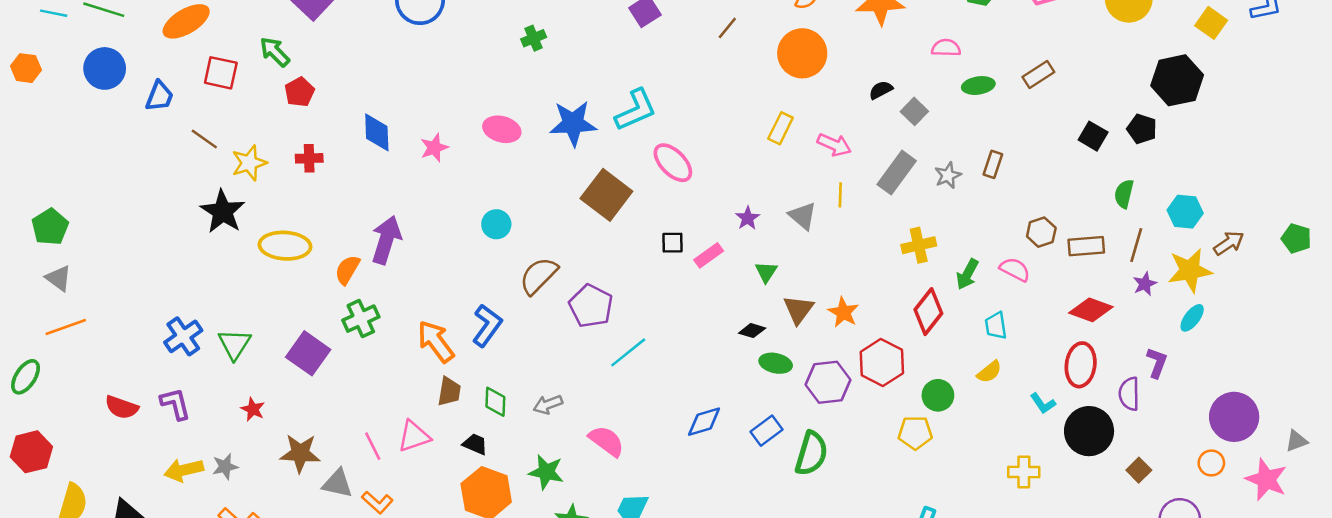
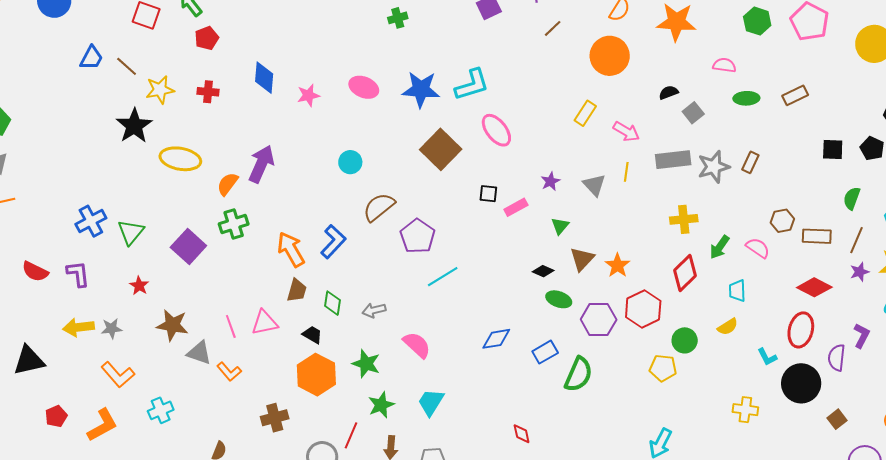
blue trapezoid: (159, 96) -> (91, 58), moved
black square: (1093, 136) -> (833, 149), turned -35
gray rectangle: (897, 173) -> (673, 160), turned 40
gray star: (948, 175) -> (714, 167), size x1.5

